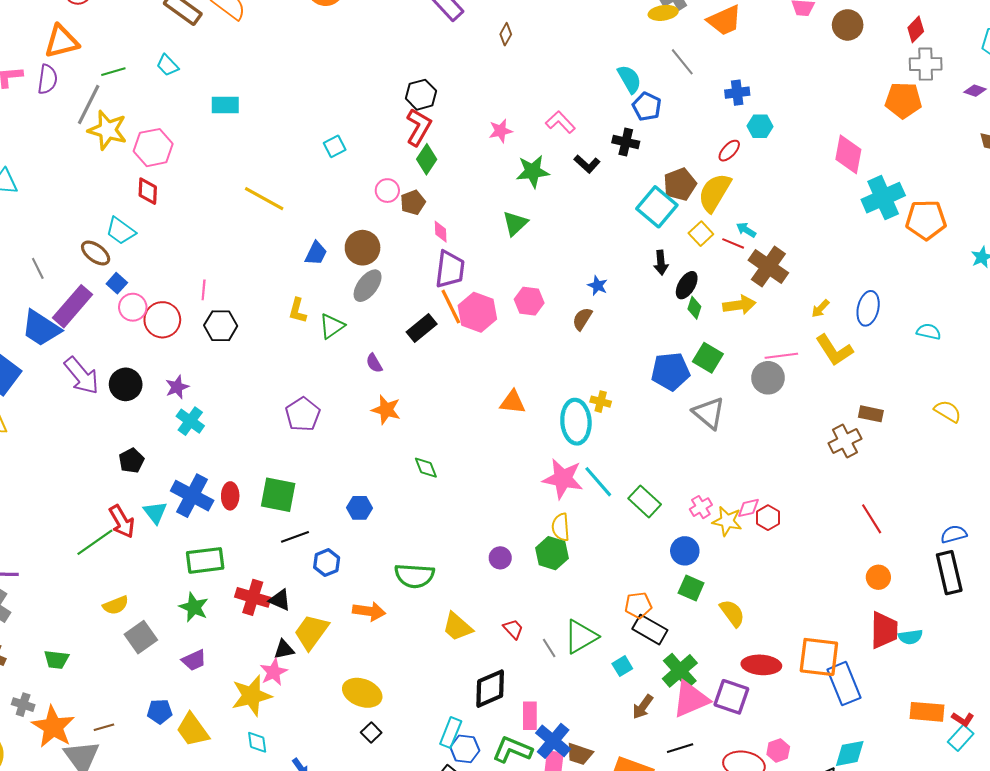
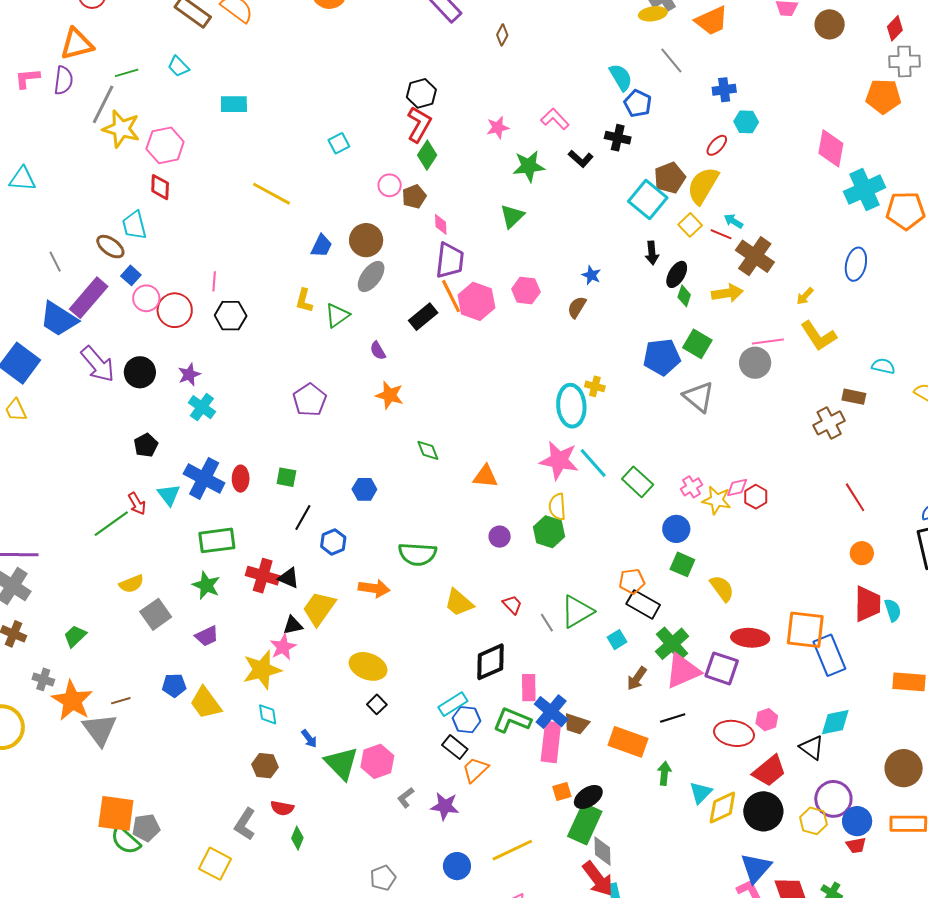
cyan trapezoid: (121, 231) -> (134, 225), turned 40
blue ellipse: (868, 308) -> (856, 264), moved
cyan semicircle: (929, 332) -> (883, 366), moved
orange triangle: (513, 402) -> (485, 476), moved
green square: (278, 495) -> (286, 477), size x0.6
red arrow: (122, 522) -> (137, 504), size x0.7
black line: (295, 537) -> (303, 517), turned -40
cyan semicircle: (910, 637) -> (893, 610), turned -100
green trapezoid: (56, 660) -> (75, 636), turned 130
cyan rectangle: (451, 733) -> (453, 704), turned 36

